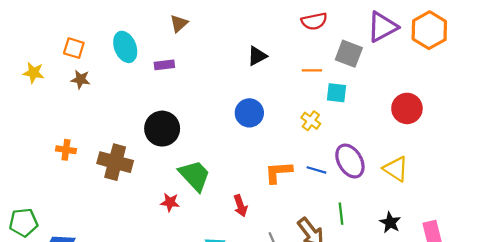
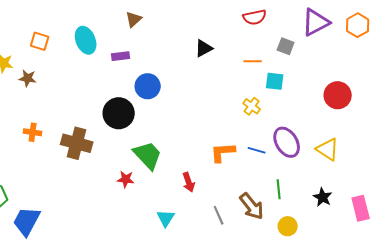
orange hexagon: (429, 30) -> (358, 25), size x0.7
gray square: (349, 54) -> (286, 46), size x0.7
brown star: (80, 79) -> (28, 78), moved
blue circle: (249, 113) -> (148, 86), moved

